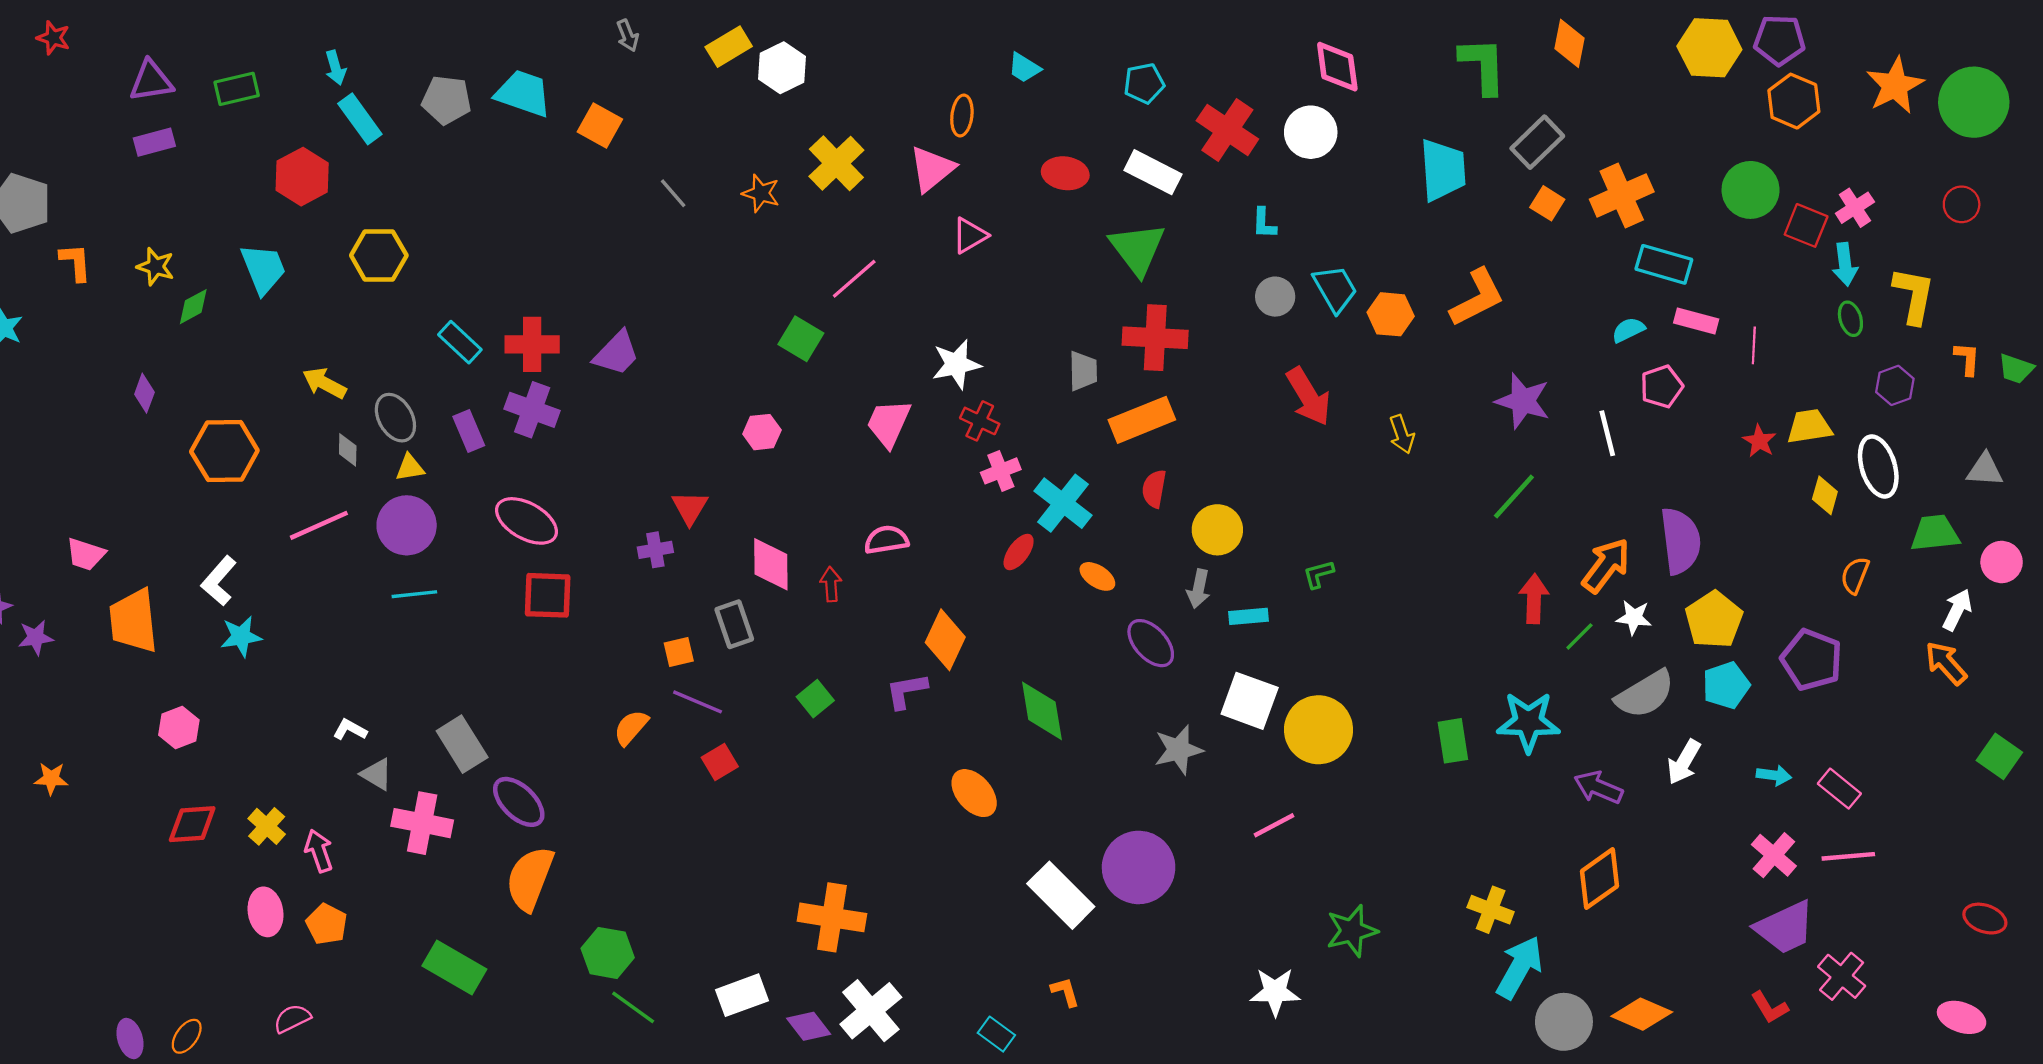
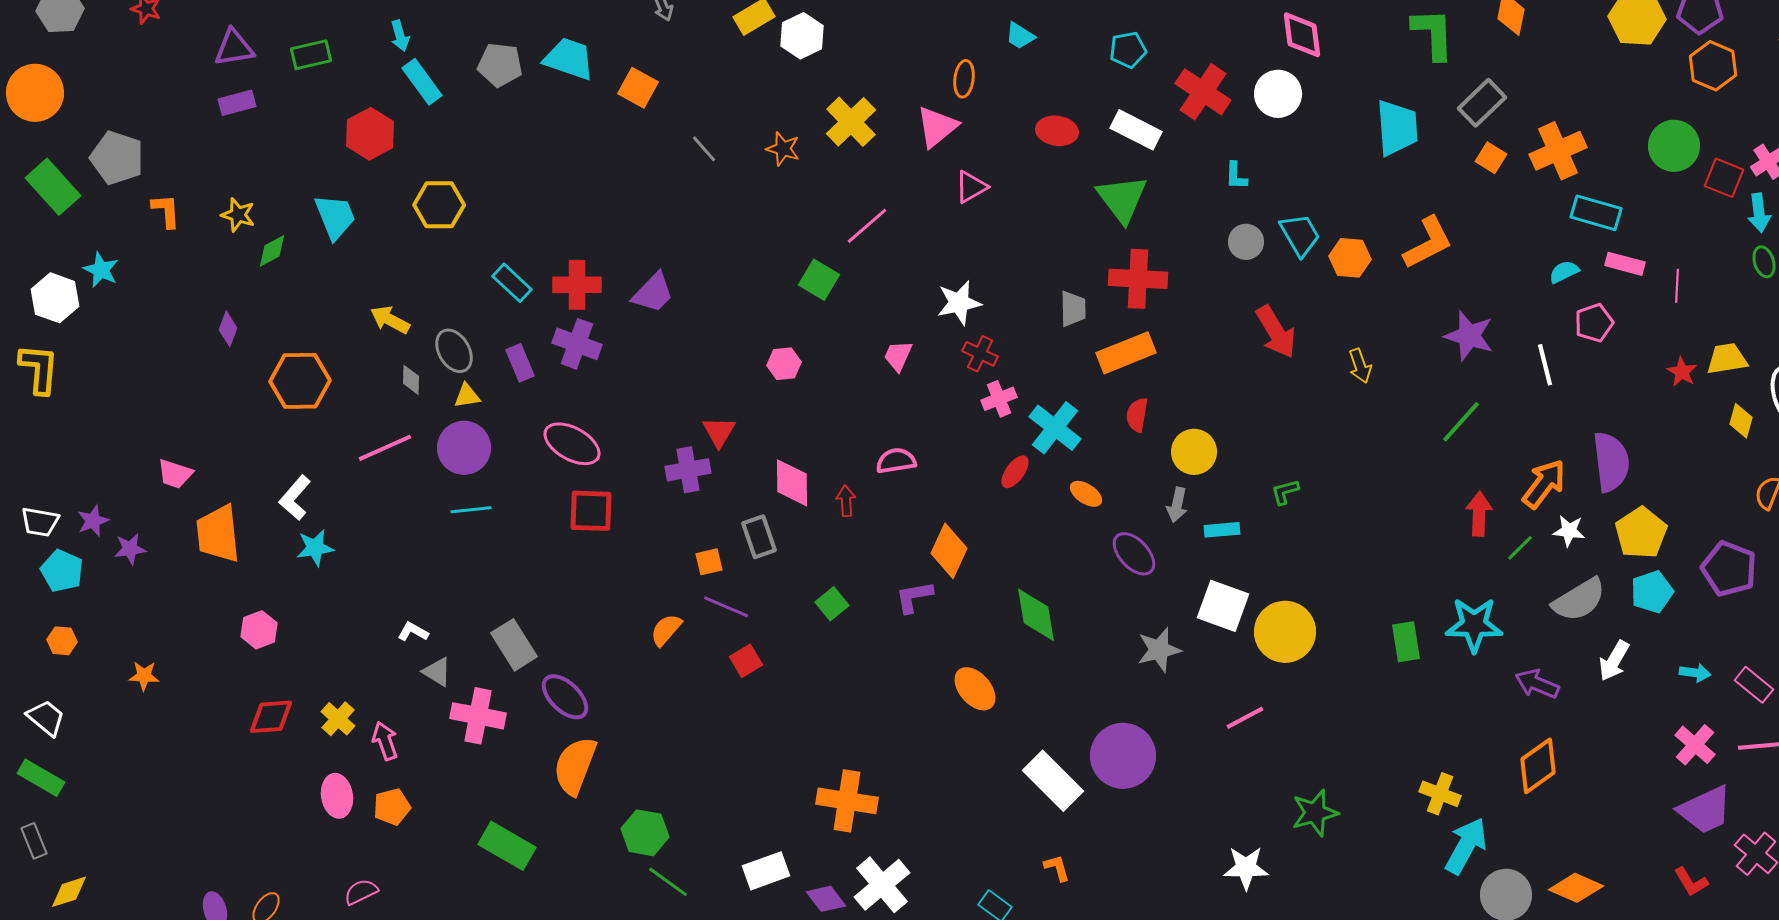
pink trapezoid: (889, 423) -> (898, 356), size x0.7
purple cross: (655, 550) -> (688, 470), size x1.4
orange pentagon: (327, 924) -> (392, 807), turned 30

